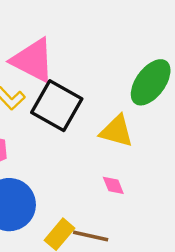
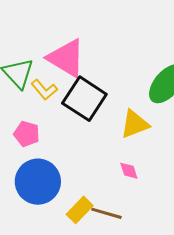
yellow triangle: (117, 131) -> (135, 124), turned -40

